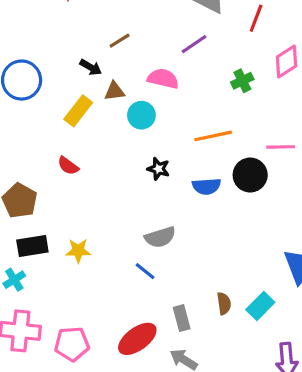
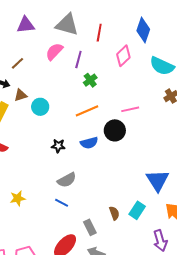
purple line: (194, 44) -> (78, 60), moved, turned -30
pink semicircle: (163, 79) -> (54, 52), moved, turned -48
green cross: (242, 81) -> (90, 80), moved
black star: (158, 169) -> (58, 146), moved

